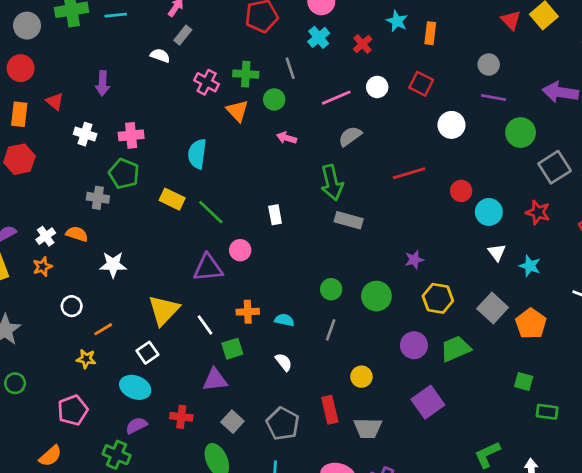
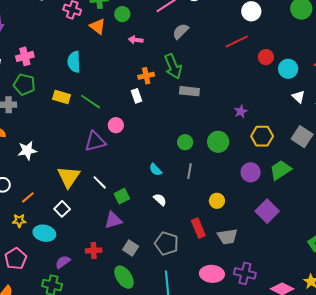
red line: (409, 173) -> (237, 41), moved
orange cross: (248, 312) -> (146, 76), moved
cyan semicircle: (284, 320) -> (155, 170), turned -136
cyan ellipse: (135, 387) -> (44, 233), moved

